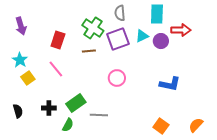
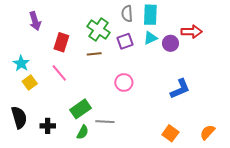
cyan rectangle: (157, 14) -> (150, 15), moved
purple arrow: (21, 26) -> (35, 21), moved
purple square: (118, 39) -> (125, 41), size x0.7
blue L-shape: (170, 84) -> (180, 89), turned -35
black cross: (49, 108) -> (48, 126), moved
black semicircle: (18, 111) -> (19, 117), size x1.5
green semicircle: (68, 125) -> (83, 132), moved

